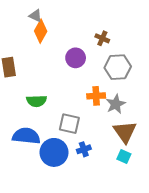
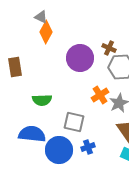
brown cross: (102, 38) -> (109, 48), moved
purple circle: (76, 58) -> (80, 58), size x1.4
orange cross: (96, 96) -> (100, 95), turned -30

